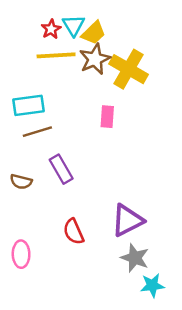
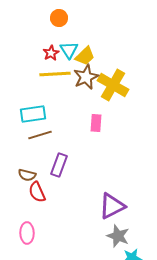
purple rectangle: (61, 169) -> (59, 165), turned 50
red semicircle: (74, 232) -> (37, 192), moved

